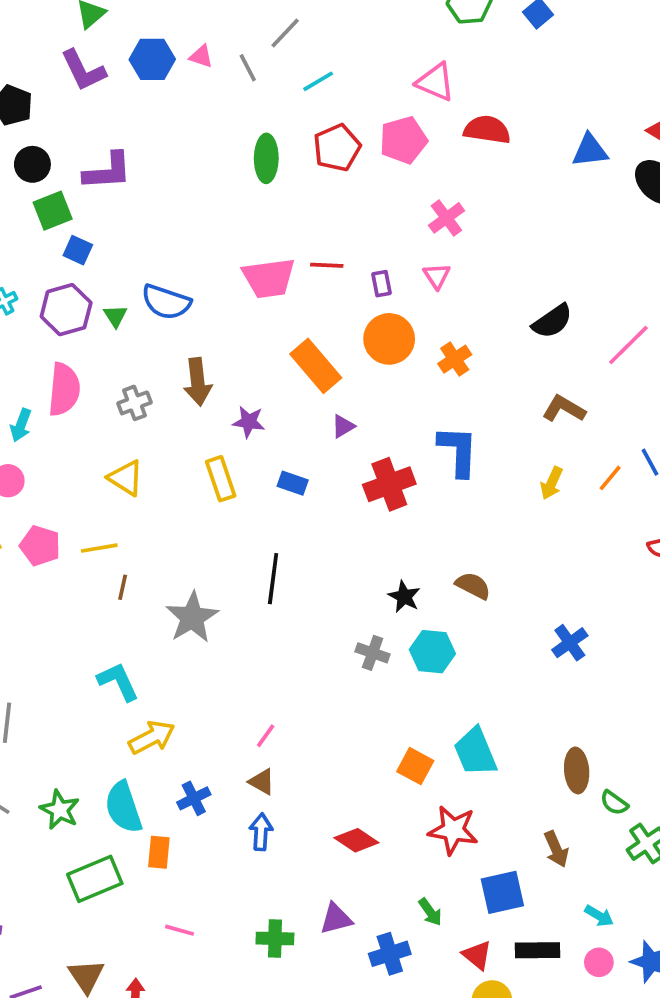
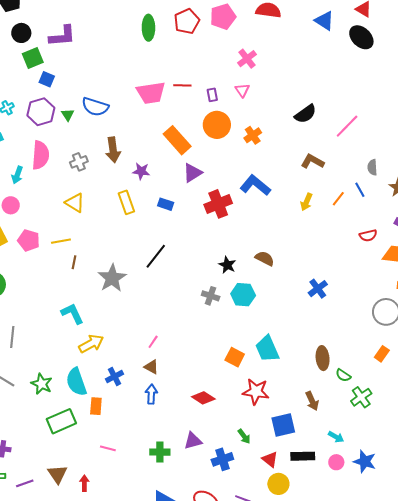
blue triangle: (590, 150) -> (324, 21), turned 40
purple triangle: (343, 426) -> (192, 173), size x1.5
blue L-shape: (458, 451) -> (255, 185), turned -52
black line: (273, 579) -> (156, 256), turned 32

